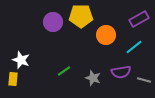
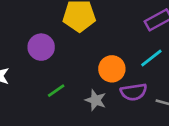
purple circle: (53, 22) -> (41, 47), moved
orange circle: (106, 35) -> (112, 69), moved

